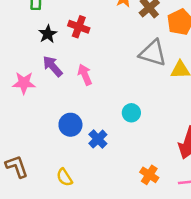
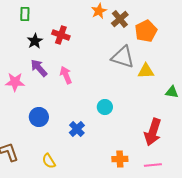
blue circle: (70, 125) -> (39, 117), moved
orange cross: (149, 175) -> (120, 159), turned -35

